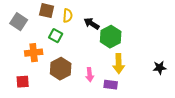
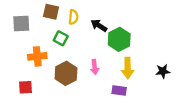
gray square: (19, 22) -> (21, 23), turned -36
black star: (160, 68) -> (163, 71), moved
pink arrow: (90, 75) -> (95, 67), moved

